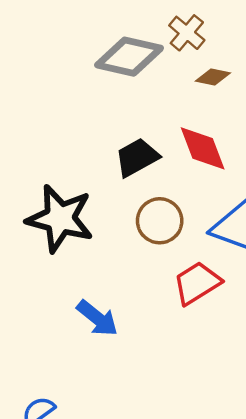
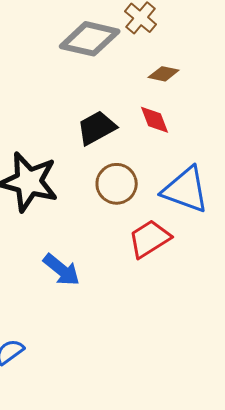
brown diamond: (213, 77) -> (164, 74), moved
red diamond: (203, 148) -> (155, 120), size x0.7

